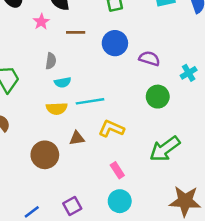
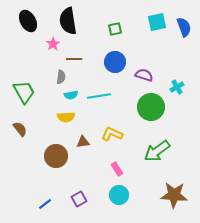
brown line: (76, 32) -> (74, 59), moved
green circle: (158, 97) -> (151, 107), size x1.4
cyan line: (90, 101) -> (99, 96), moved

